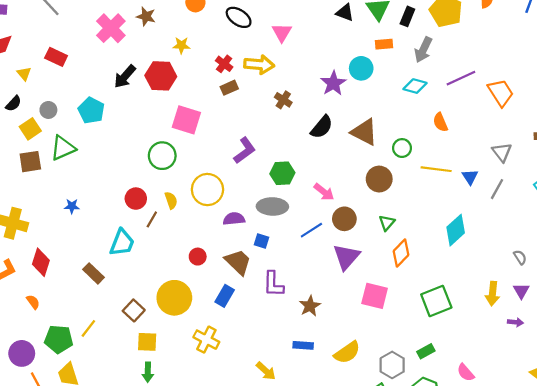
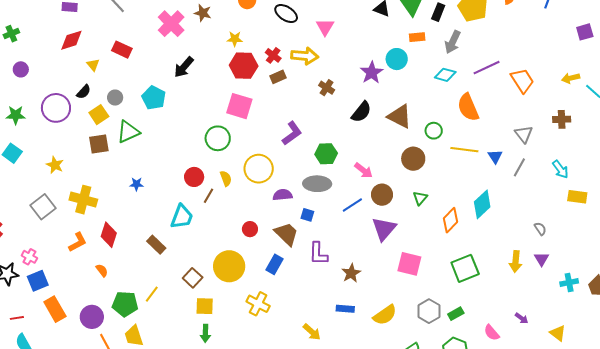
red hexagon: (161, 76) -> (244, 66), moved
orange semicircle: (440, 122) -> (468, 107), size x1.6
orange diamond: (401, 253) -> (450, 220), moved
purple arrow: (515, 322) -> (522, 318), moved, turned 32
gray hexagon: (392, 365) -> (429, 311), moved

